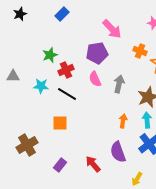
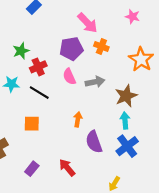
orange cross: (140, 51) -> (101, 47), moved
gray arrow: (119, 84) -> (95, 82), turned 66
orange arrow: (123, 121) -> (78, 119), moved
purple semicircle: (118, 152) -> (94, 142), moved

